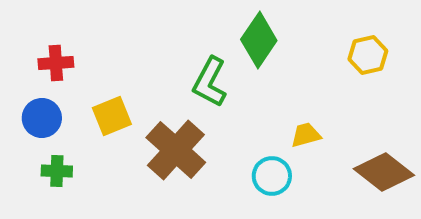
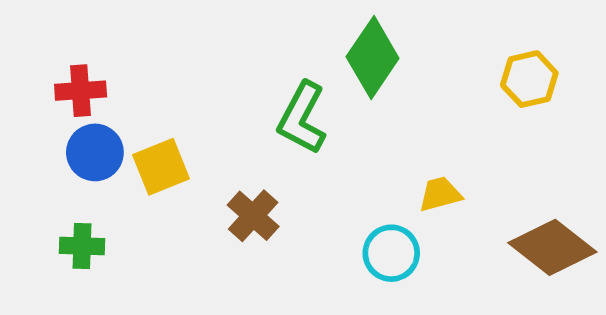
blue circle: (42, 118) -> (95, 152), moved
brown cross: (176, 150) -> (253, 216), size x0.6

